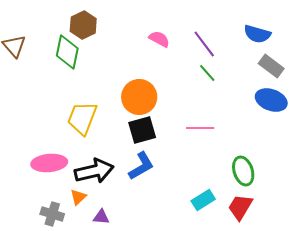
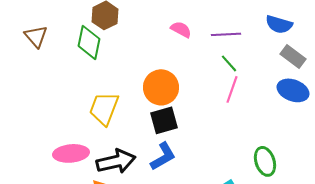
purple line: (204, 44) -> (226, 34), turned -56
pink line: (200, 128) -> (232, 89), moved, turned -72

